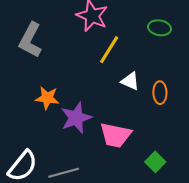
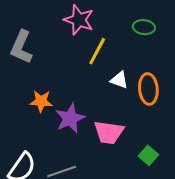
orange ellipse: (160, 93) -> (148, 89), size x1.4

